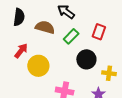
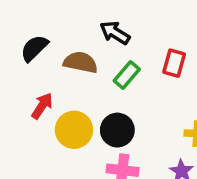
black semicircle: (19, 17) -> (34, 48), turned -138
black circle: (86, 59) -> (117, 130), moved

